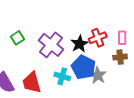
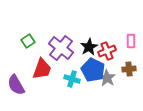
red cross: (98, 38) -> (107, 51), moved
brown cross: (120, 57) -> (129, 69), moved
red trapezoid: (32, 82) -> (42, 69), moved, turned -145

